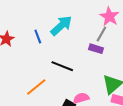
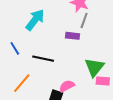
gray line: (101, 34) -> (84, 20), moved
blue line: (38, 37) -> (15, 48), moved

